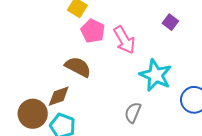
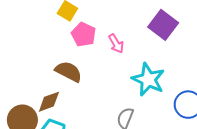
purple square: (170, 22) -> (163, 25), size x1.8
pink arrow: (124, 40) -> (116, 44), size x0.7

